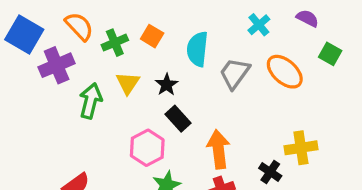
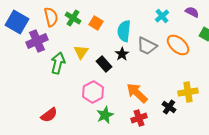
orange semicircle: (79, 26) -> (51, 17), turned 30
green cross: (115, 43) -> (73, 18), moved, turned -35
gray trapezoid: (235, 73) -> (147, 46), turned -100
black star: (167, 85) -> (122, 54), moved
black rectangle: (178, 119) -> (104, 64), moved
orange arrow: (218, 149) -> (137, 93), turned -40

